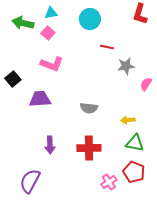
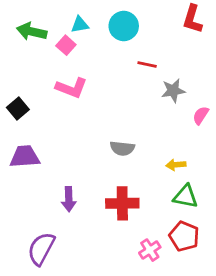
cyan triangle: (51, 13) -> (80, 25), moved
purple trapezoid: (40, 99) -> (25, 157), moved

